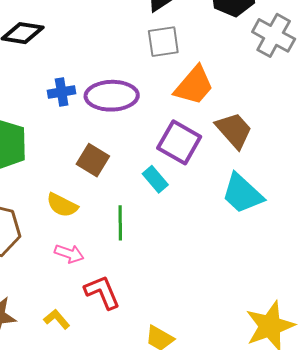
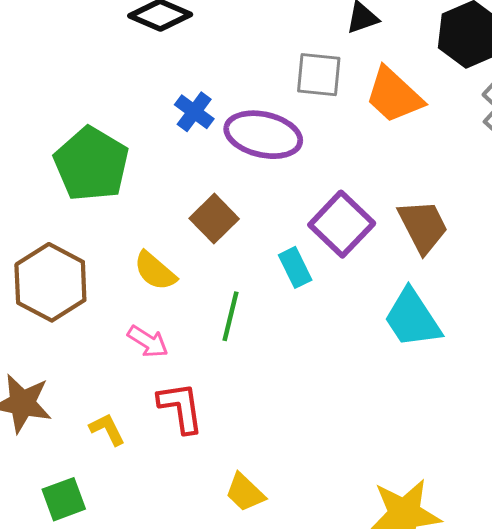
gray square: (163, 42) -> (319, 75), moved
orange trapezoid: (194, 86) -> (394, 95), moved, turned 78
blue cross: (62, 92) -> (194, 112), turned 32

